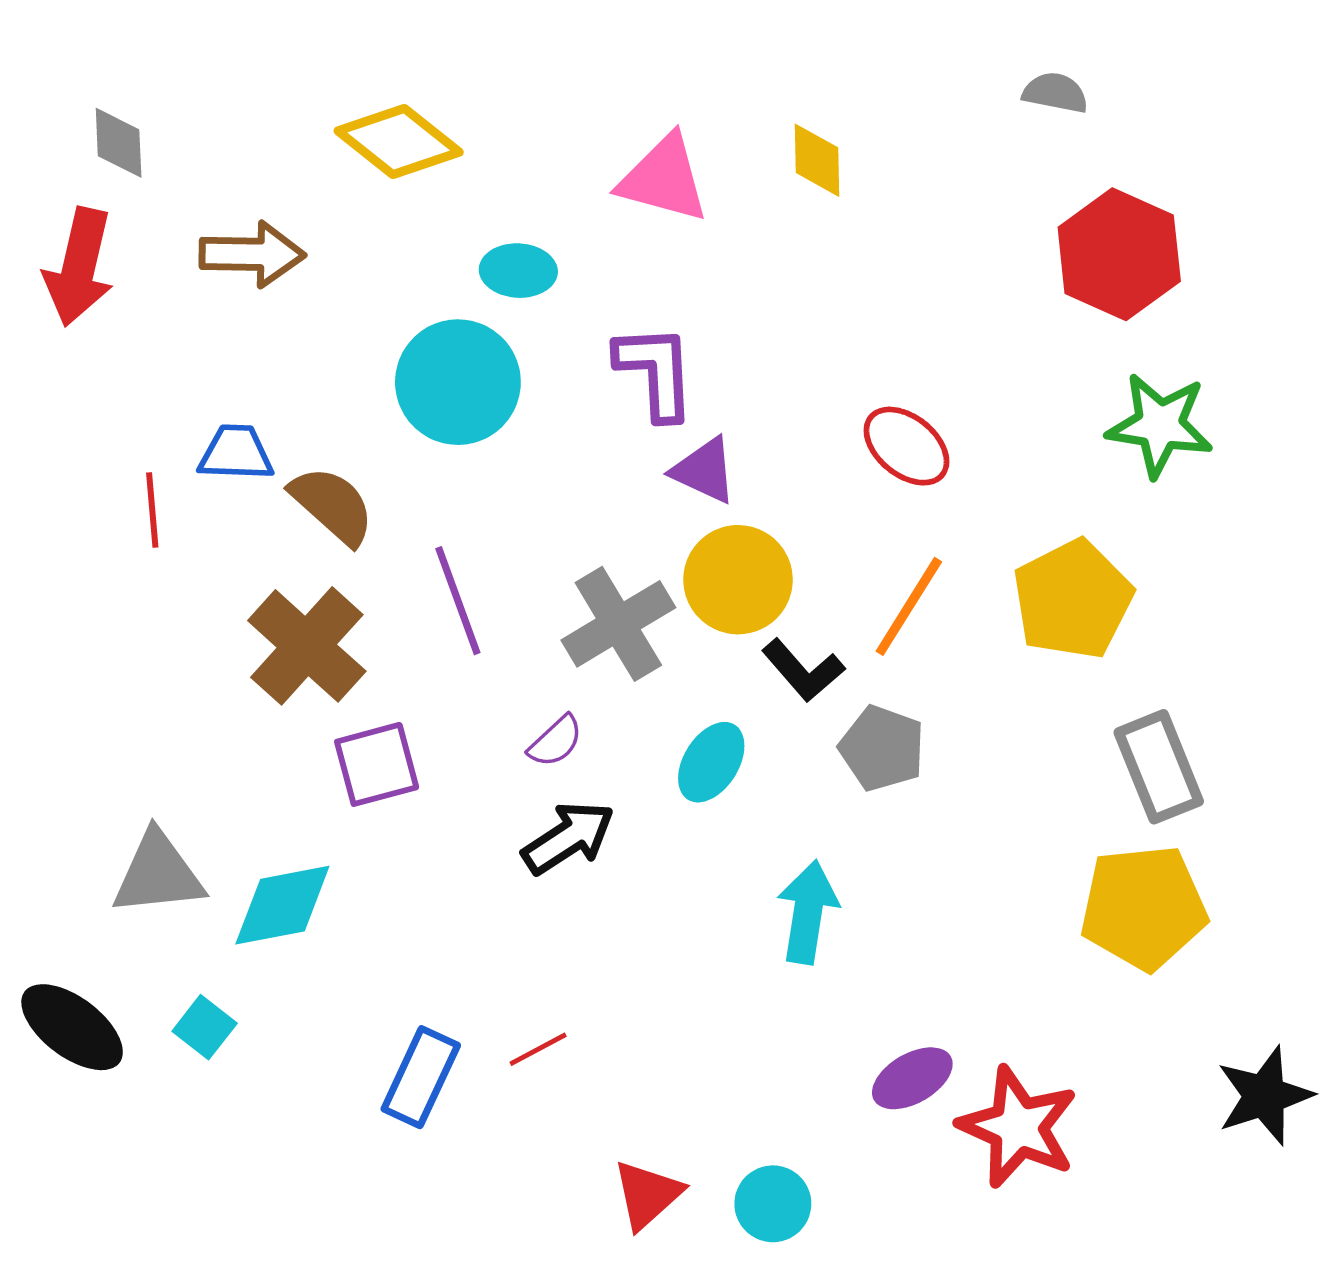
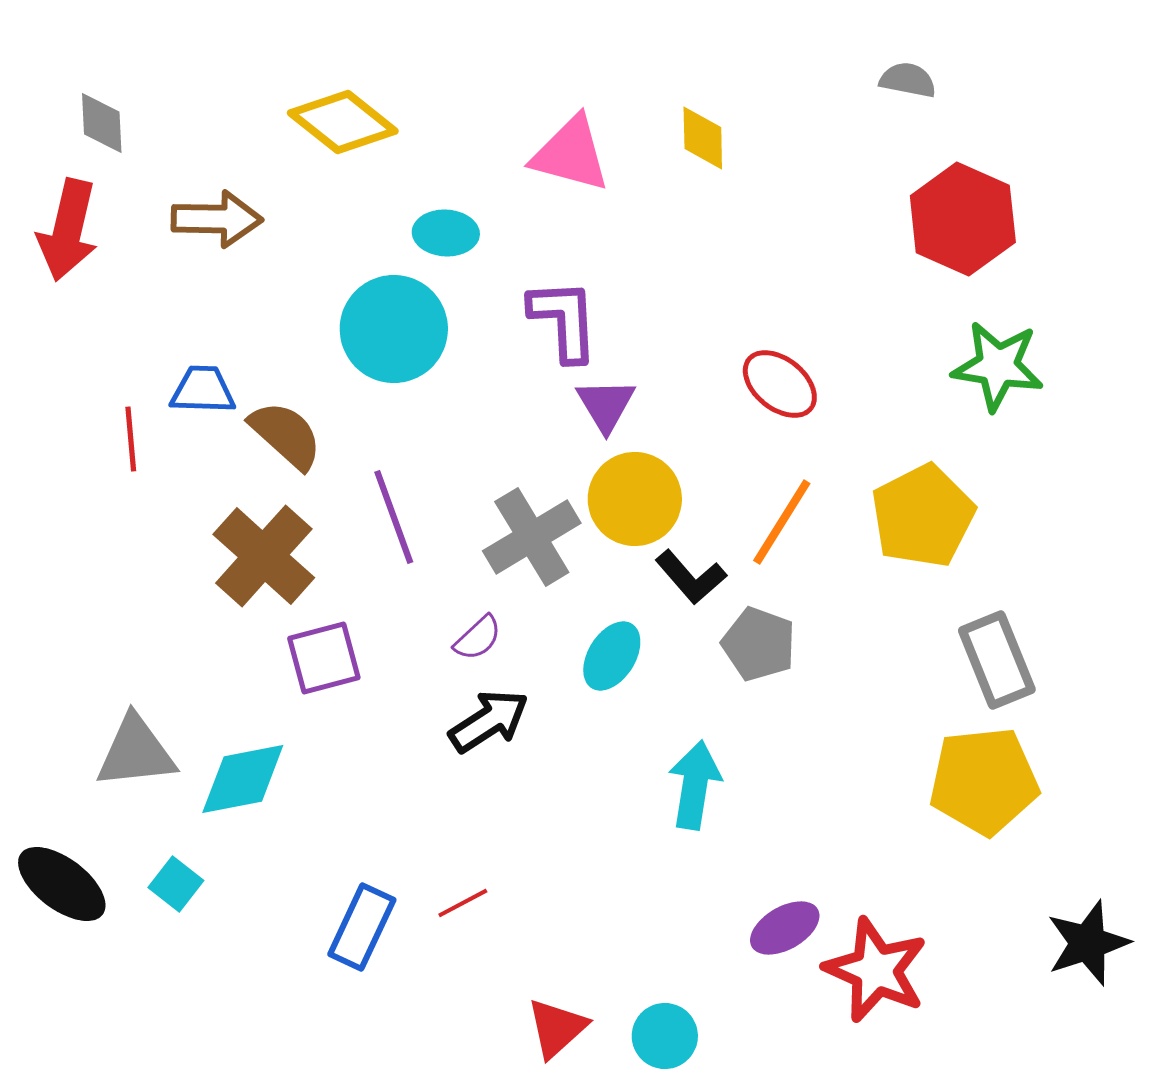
purple triangle: (704, 470) -> (606, 405), turned 34

